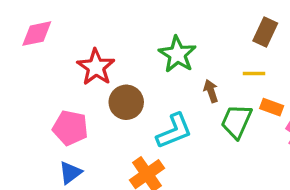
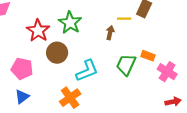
green star: (177, 54) -> (70, 23), moved
yellow line: (254, 73) -> (124, 19), moved
brown arrow: (211, 91) -> (110, 33), moved, turned 32

